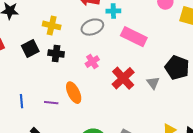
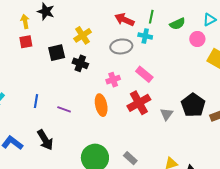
yellow cross: (52, 25) -> (83, 35), turned 30
pink rectangle: (134, 37) -> (144, 74), moved, size x0.7
orange ellipse: (74, 93) -> (101, 105), moved

